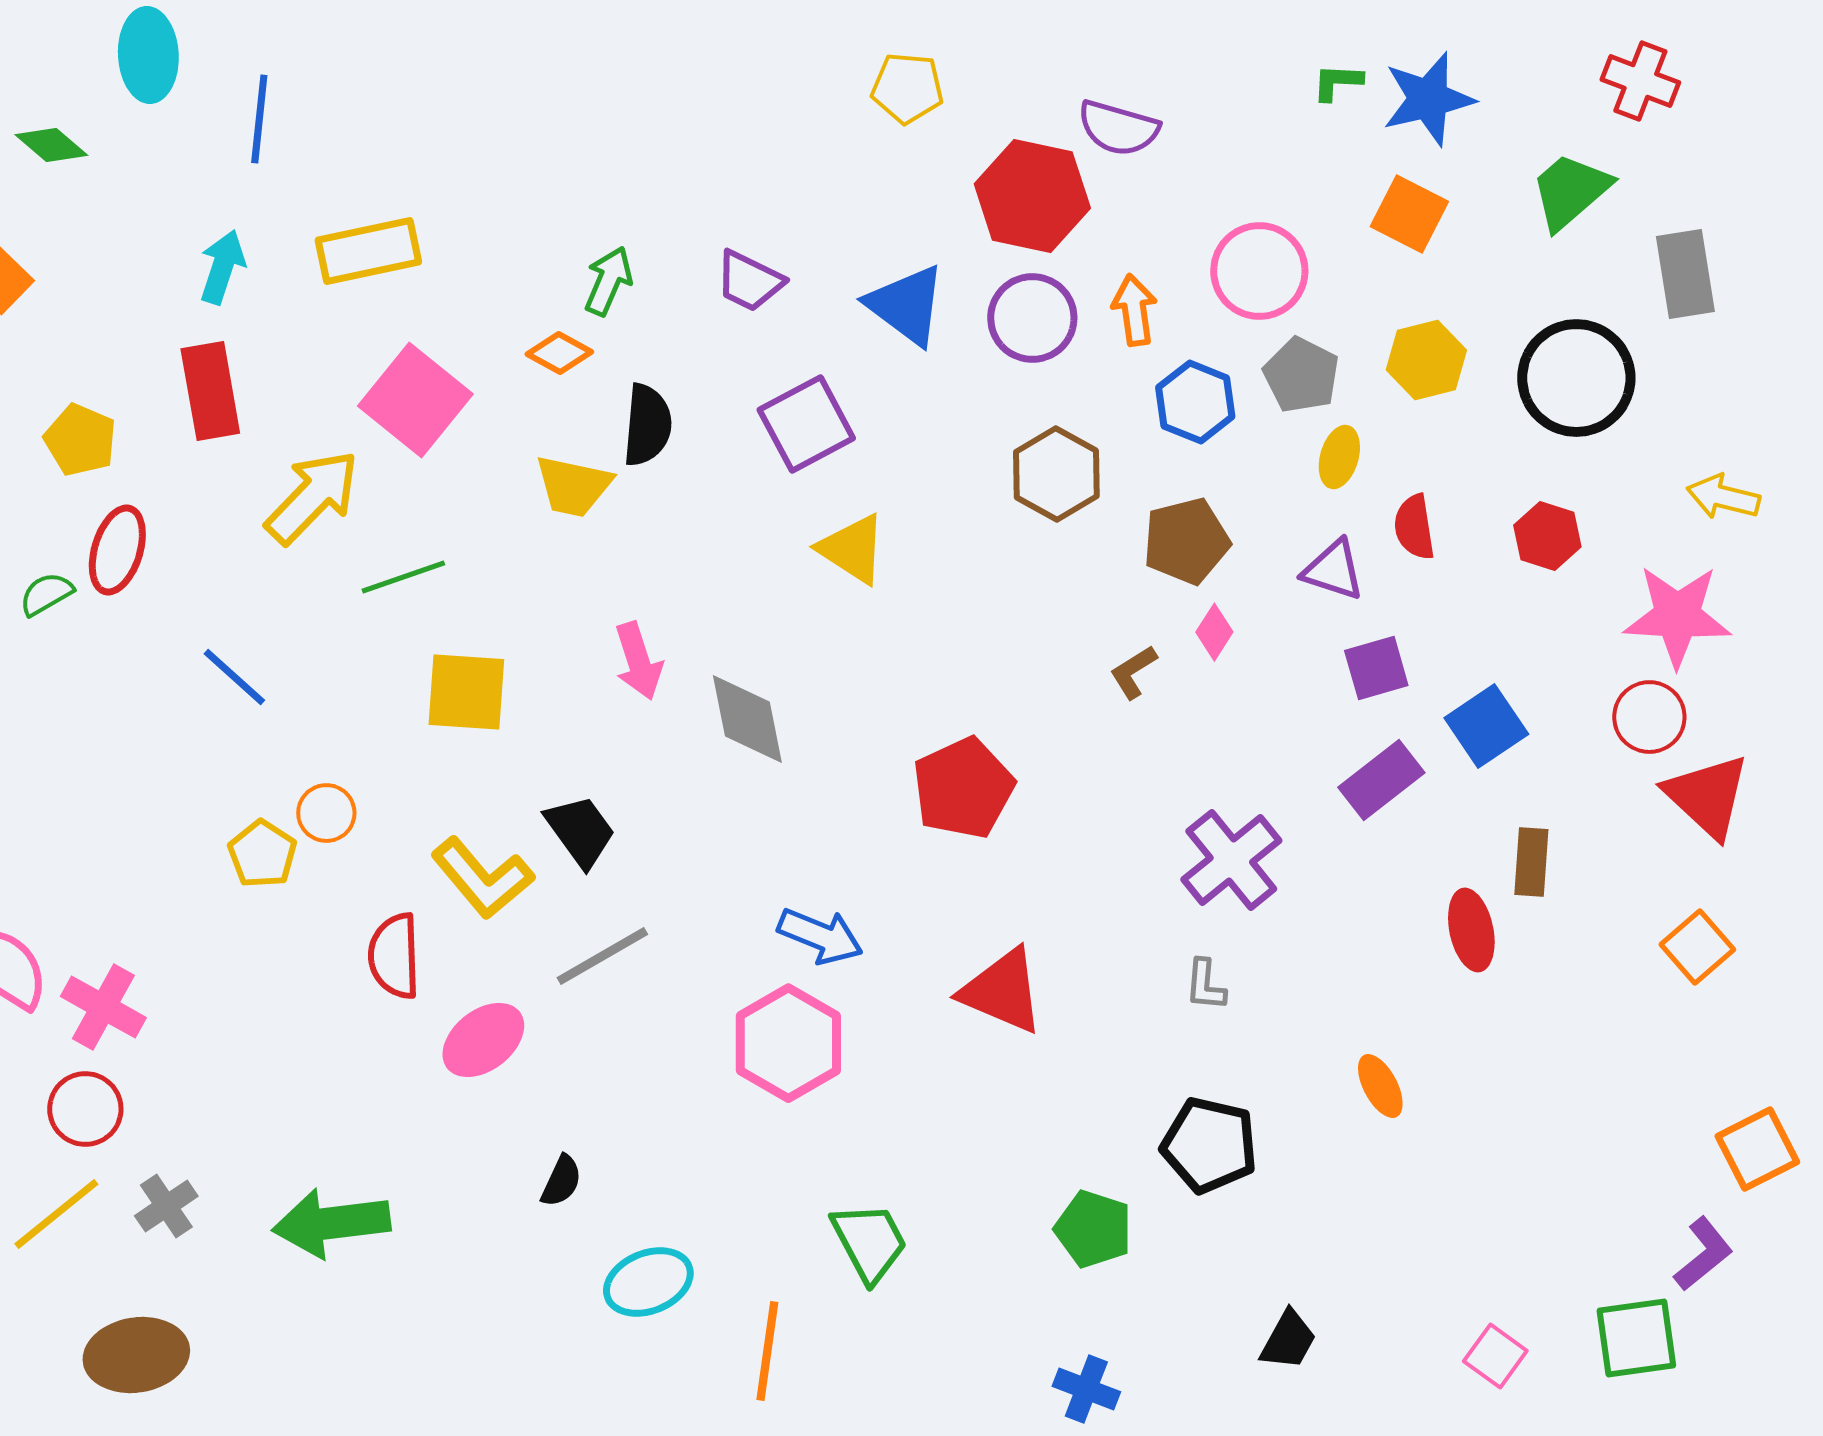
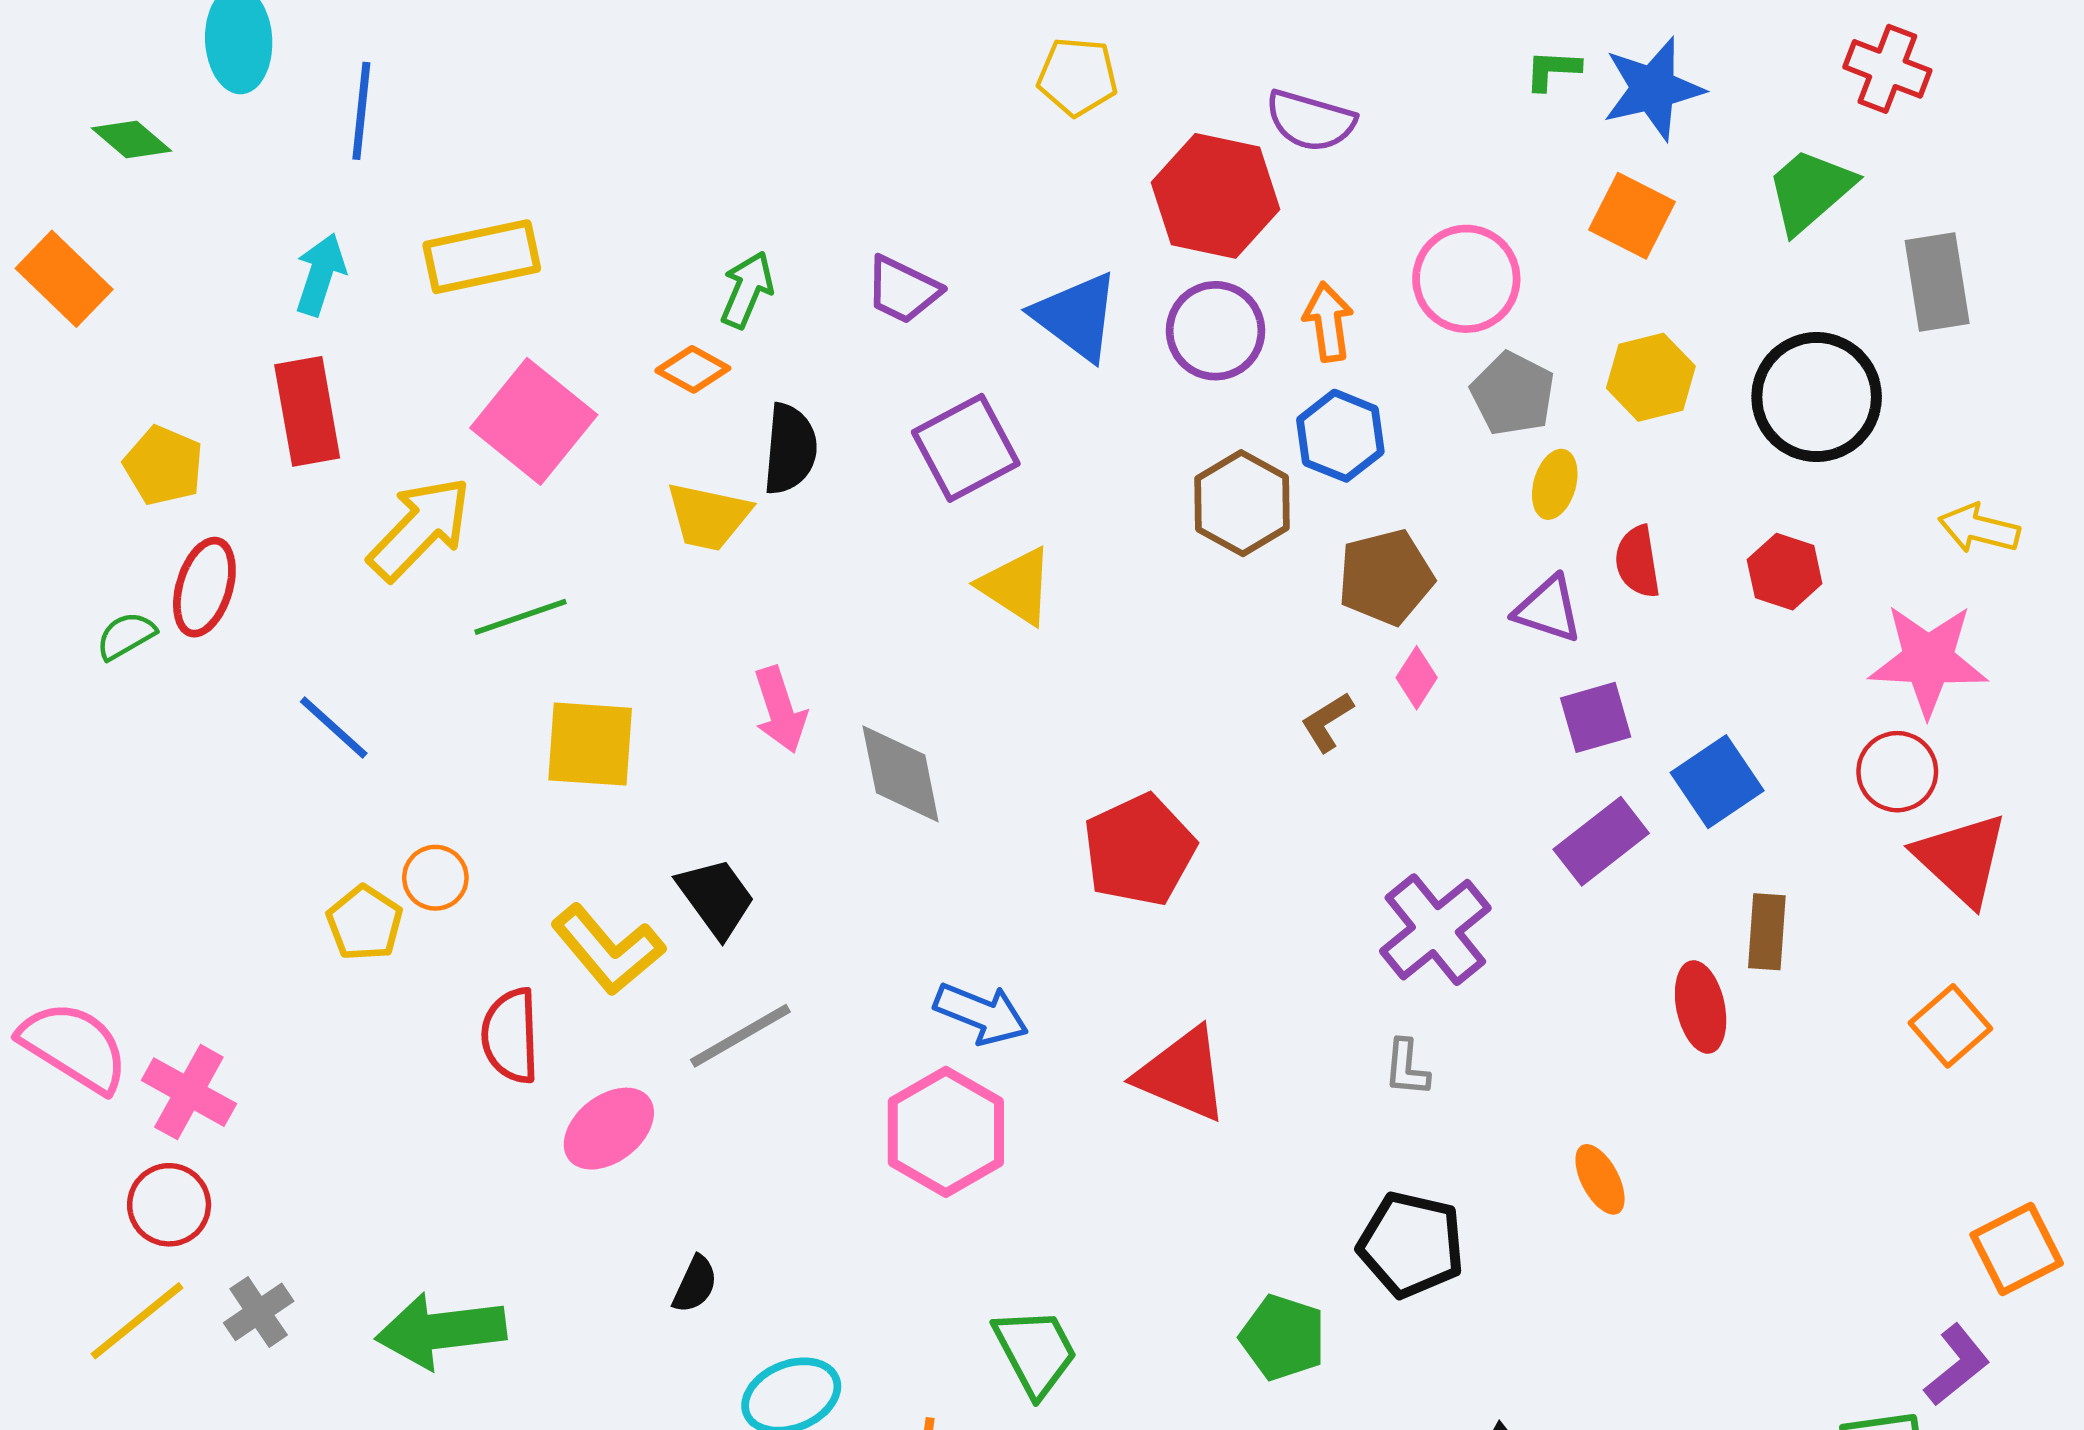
blue hexagon: (1195, 402) -> (1340, 436), moved

